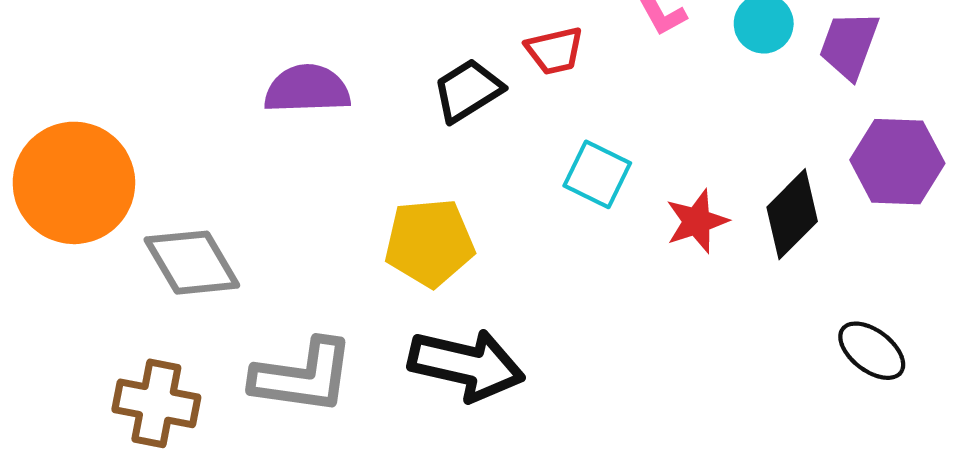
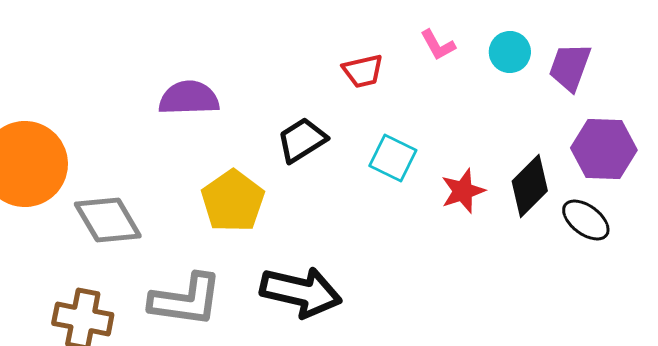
black trapezoid: (468, 90) -> (302, 140), moved
yellow pentagon: (429, 243) -> (233, 201), moved, turned -30
black ellipse: (872, 351) -> (586, 220), moved

